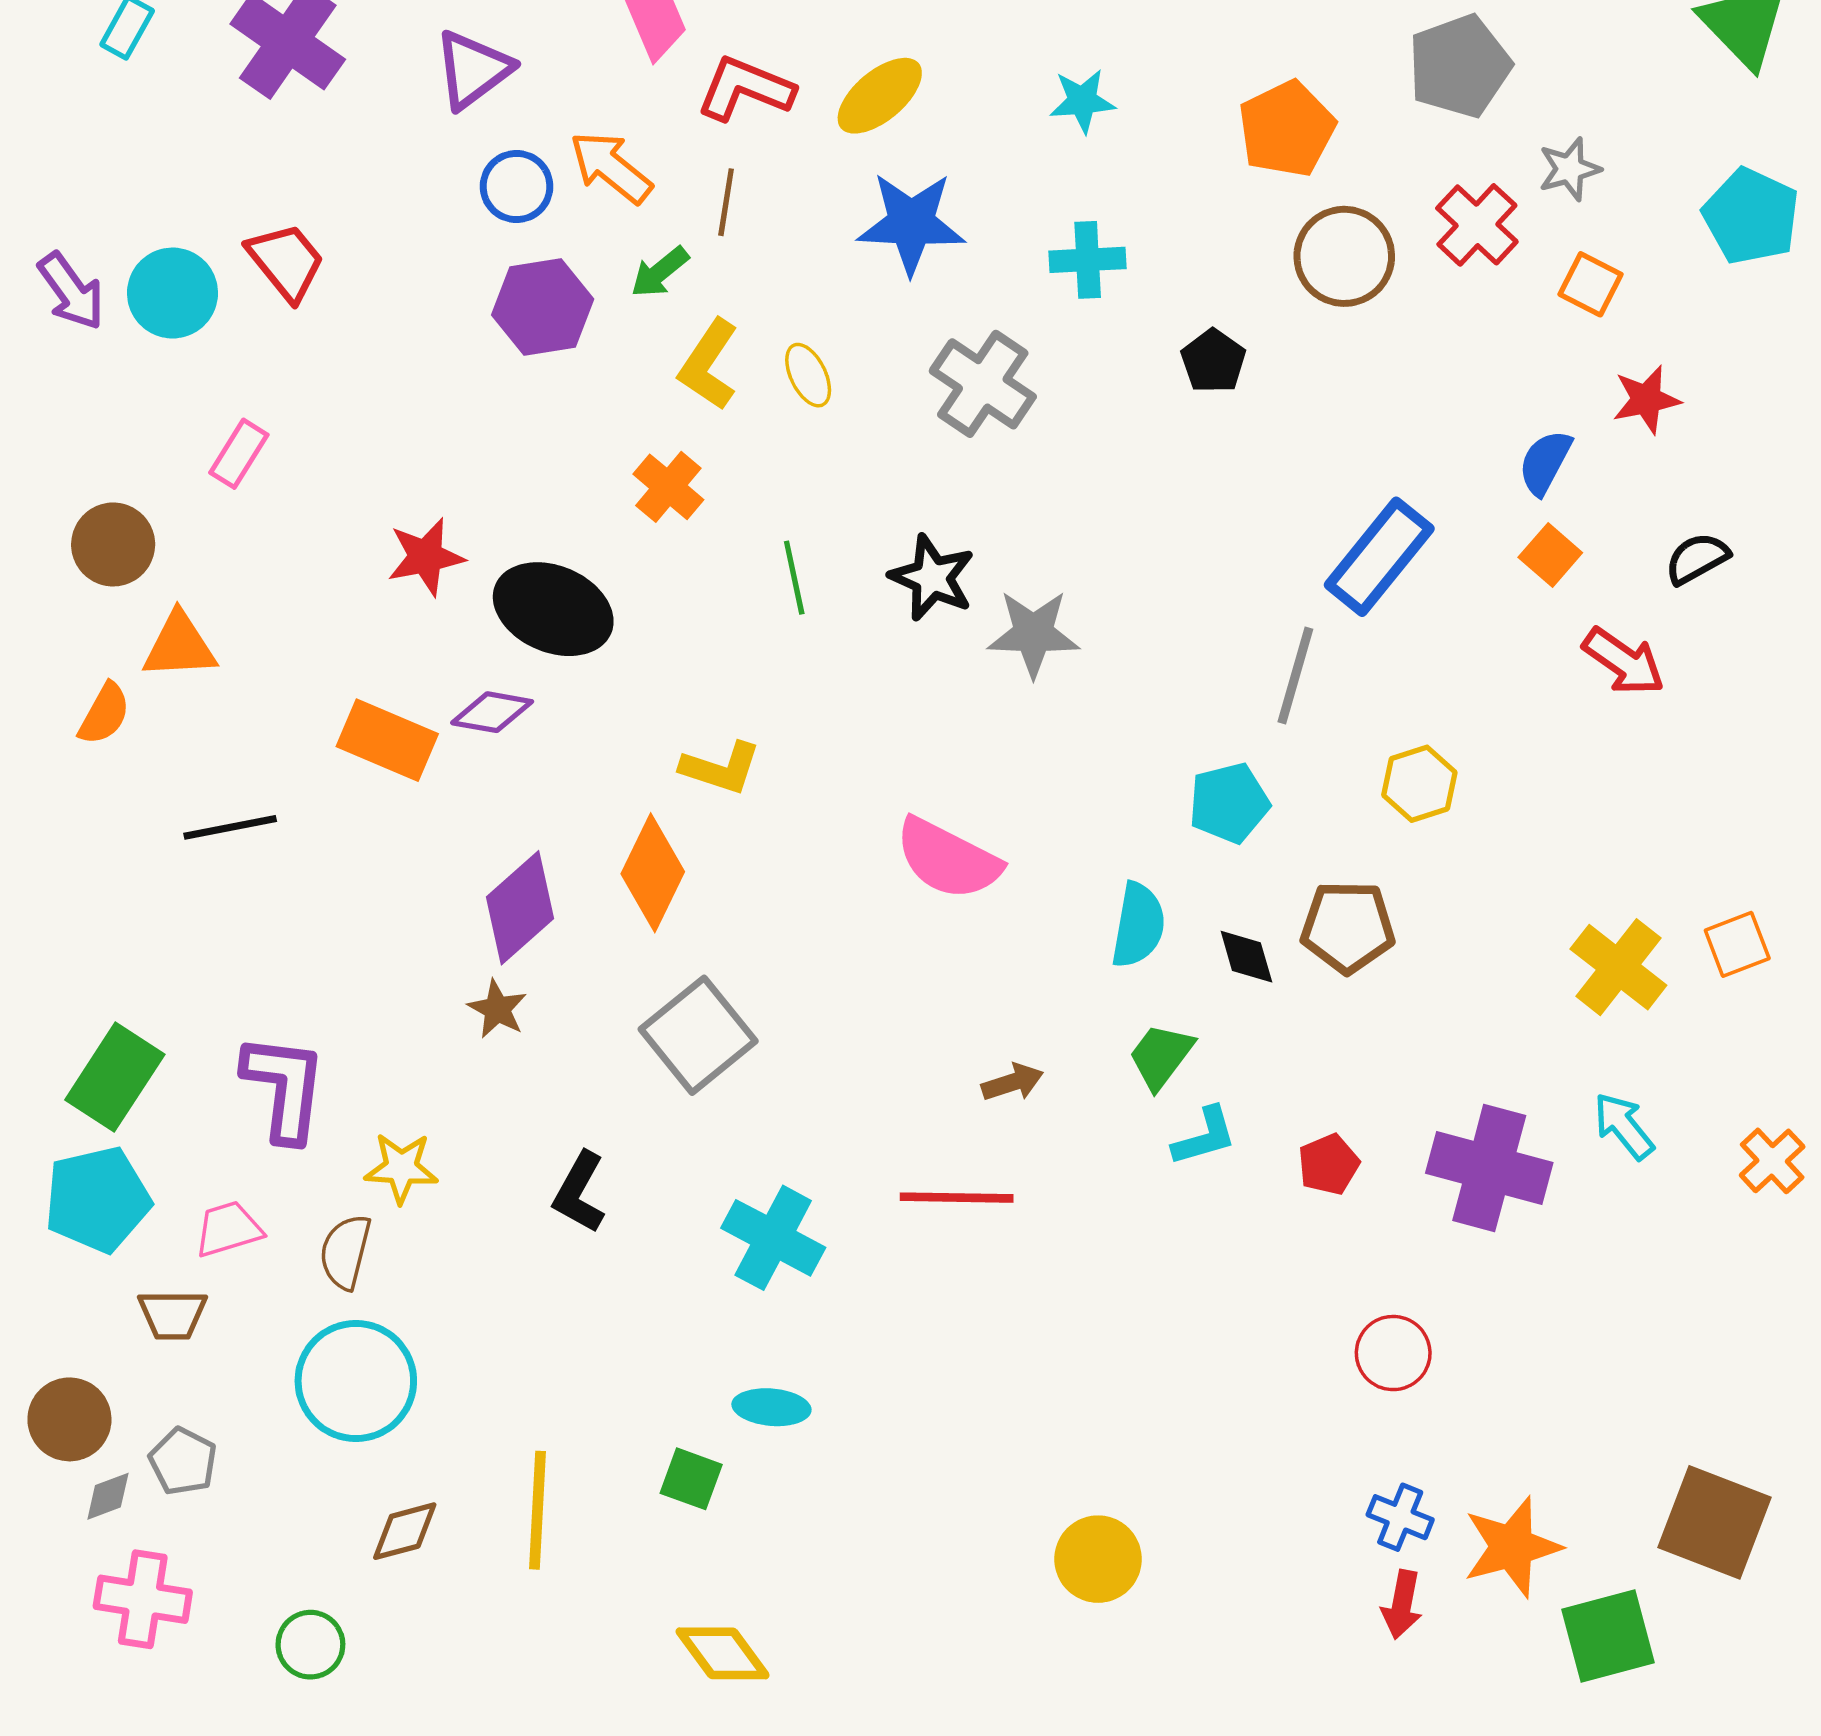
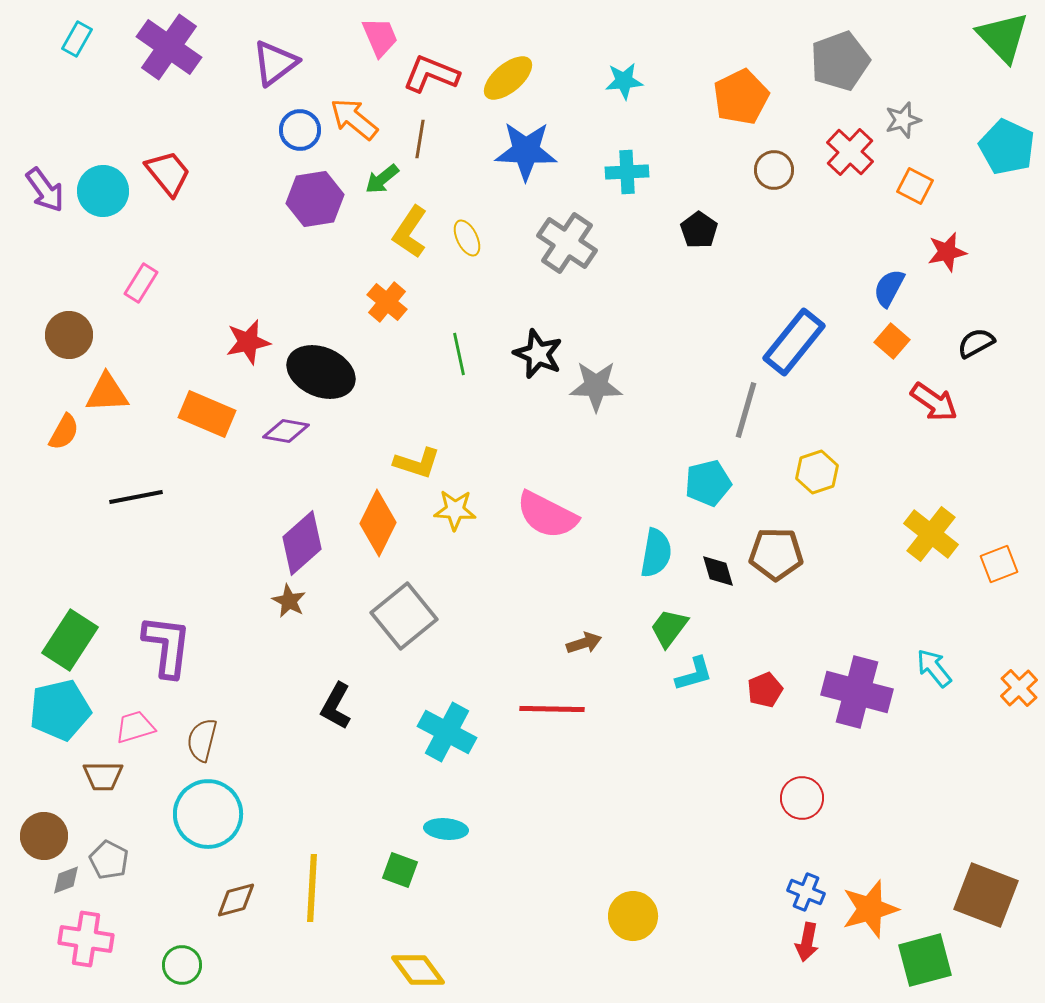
brown circle: (1344, 256) -> (774, 170), size x0.7
orange rectangle: (387, 740) -> (207, 414), moved
yellow cross: (1618, 967) -> (931, 534), moved
yellow star: (401, 1168) -> (455, 510), moved

